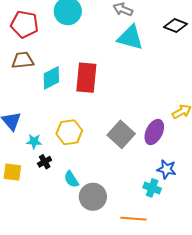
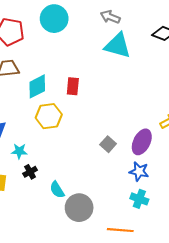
red rectangle: (86, 78) -> (73, 86), size x0.6
yellow hexagon: (69, 132) -> (49, 116), moved
gray square: (121, 134) -> (108, 144), size x0.6
blue star: (166, 169) -> (139, 171), moved

